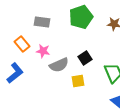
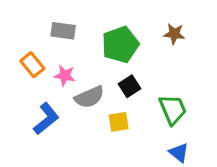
green pentagon: (81, 17) -> (120, 45), moved
blue L-shape: (15, 73) -> (46, 119), moved

